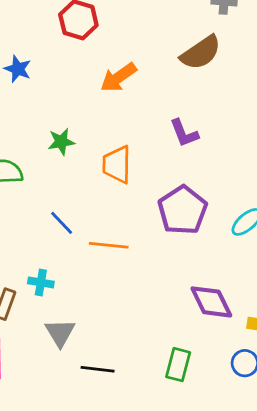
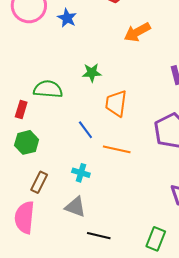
orange trapezoid: (117, 164) -> (116, 103), moved
cyan cross: (41, 282) -> (81, 173), moved
gray triangle: (60, 333) -> (75, 207), turned -45

